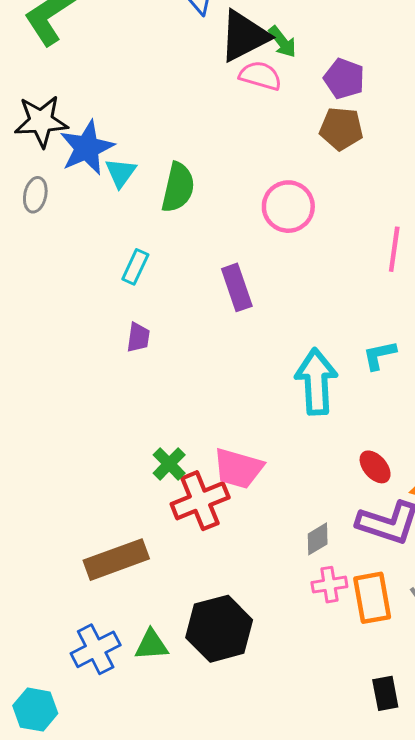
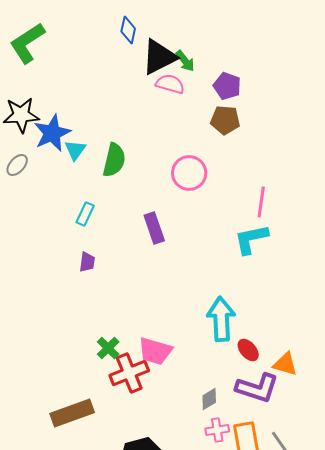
gray ellipse: (35, 195) -> (17, 165), turned 30
cyan L-shape: (379, 355) -> (251, 239), moved, size x1.5
cyan arrow: (316, 382) -> (221, 319), moved

